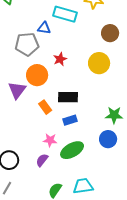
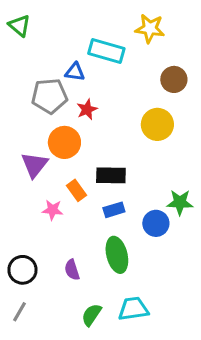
red star: (60, 59) -> (87, 109), moved
blue circle: (108, 139) -> (156, 223), moved
pink star: (50, 140) -> (52, 210), moved
green ellipse: (72, 150) -> (117, 255), turned -75
purple semicircle: (42, 160) -> (72, 270), turned -56

